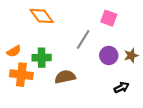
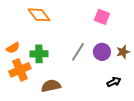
gray line: (83, 39) -> (78, 52), moved
orange cross: (21, 75) -> (20, 70), turned -30
brown semicircle: (65, 77) -> (51, 86), moved

